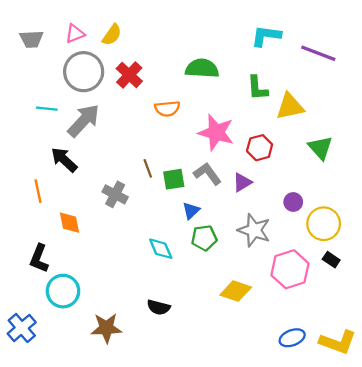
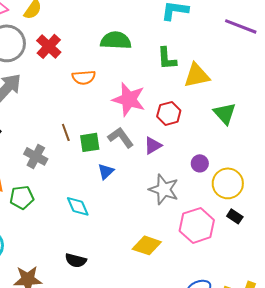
purple line: (318, 53) -> (241, 26), moved
green pentagon: (204, 238) -> (22, 197), moved

